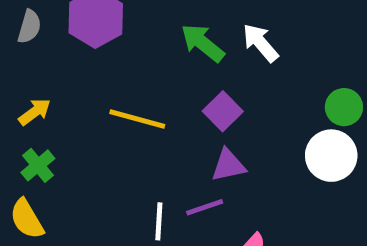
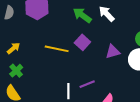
purple square: (223, 111) -> (82, 42), moved
purple triangle: (228, 165) -> (113, 52), moved

